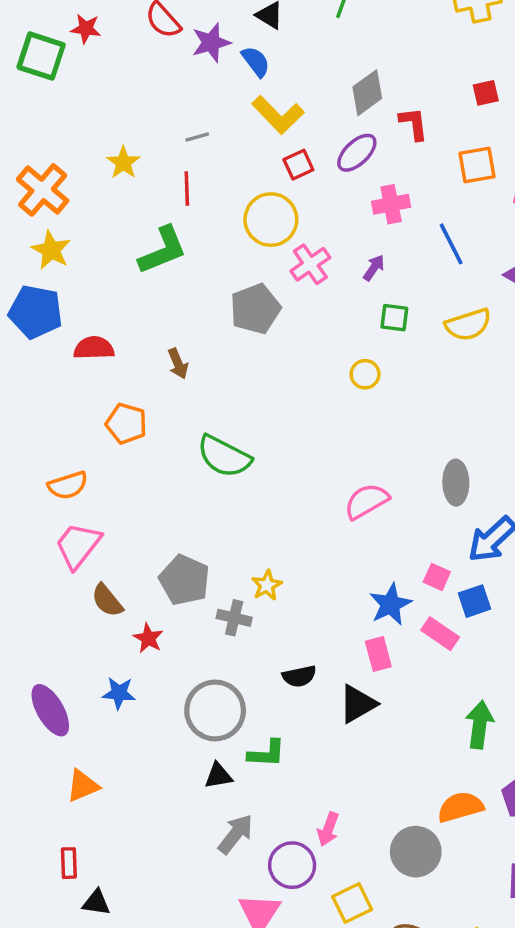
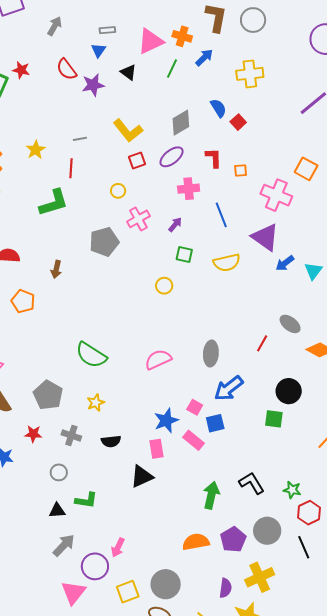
blue semicircle: (256, 62) -> (218, 108), moved
red square: (486, 93) -> (238, 122), moved, turned -35
red L-shape: (414, 124) -> (214, 158), moved
orange square: (477, 165) -> (241, 171), size x0.6
yellow circle: (271, 220) -> (118, 191), size x0.5
brown arrow: (178, 364) -> (56, 269), turned 30
green semicircle: (224, 456) -> (91, 355), moved
gray cross: (234, 618) -> (71, 436), moved
red star: (148, 638) -> (33, 434), moved, turned -30
black semicircle: (299, 676) -> (111, 441), moved
gray circle: (215, 710) -> (59, 472), size x0.5
gray circle: (416, 852) -> (166, 584), moved

